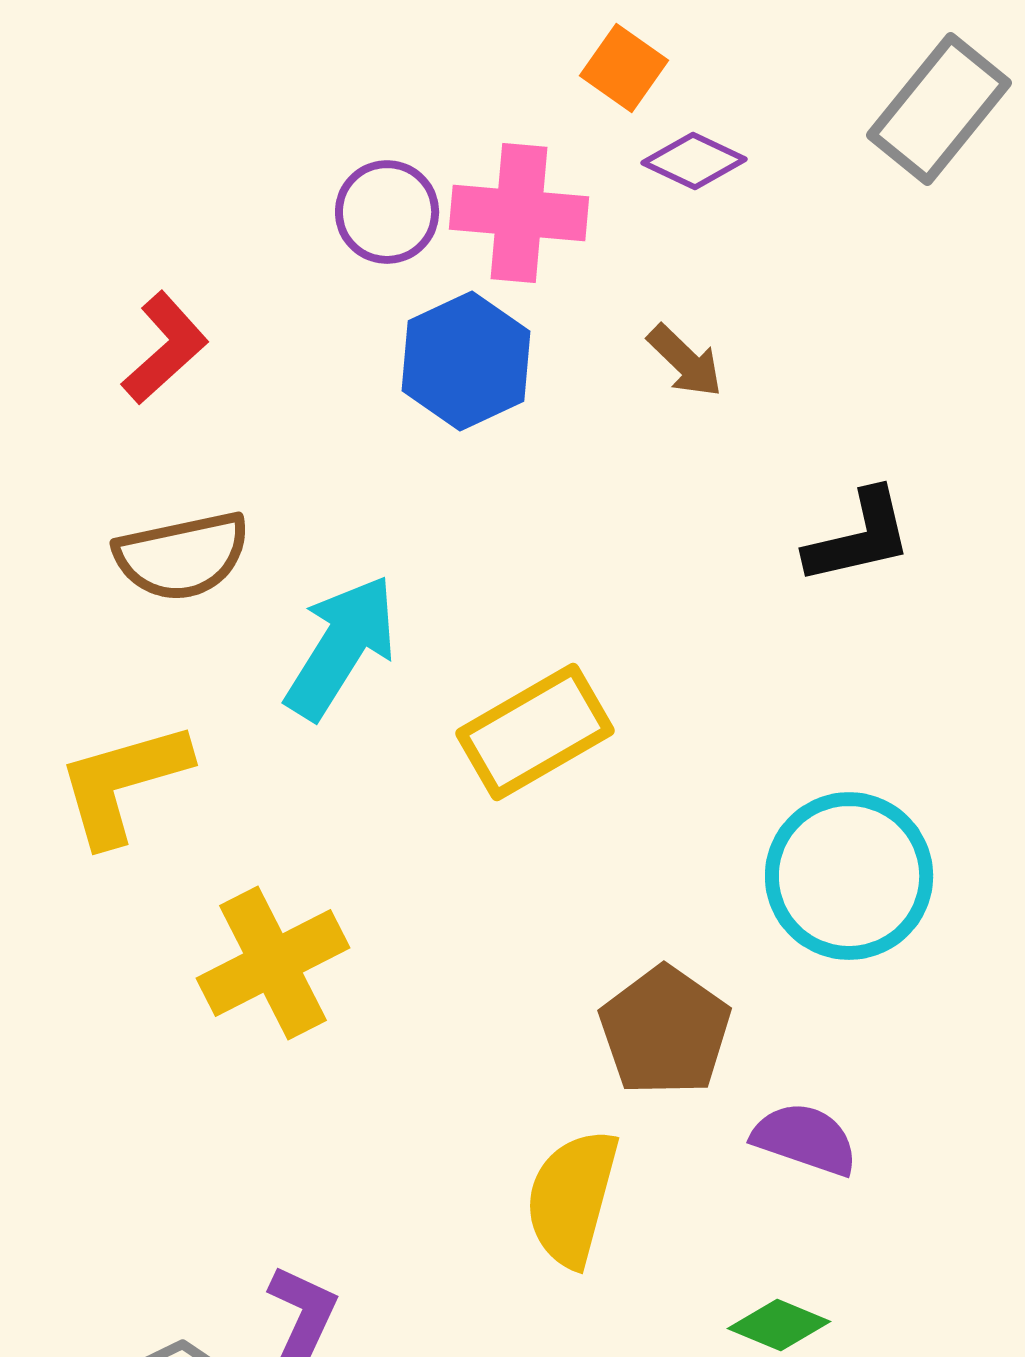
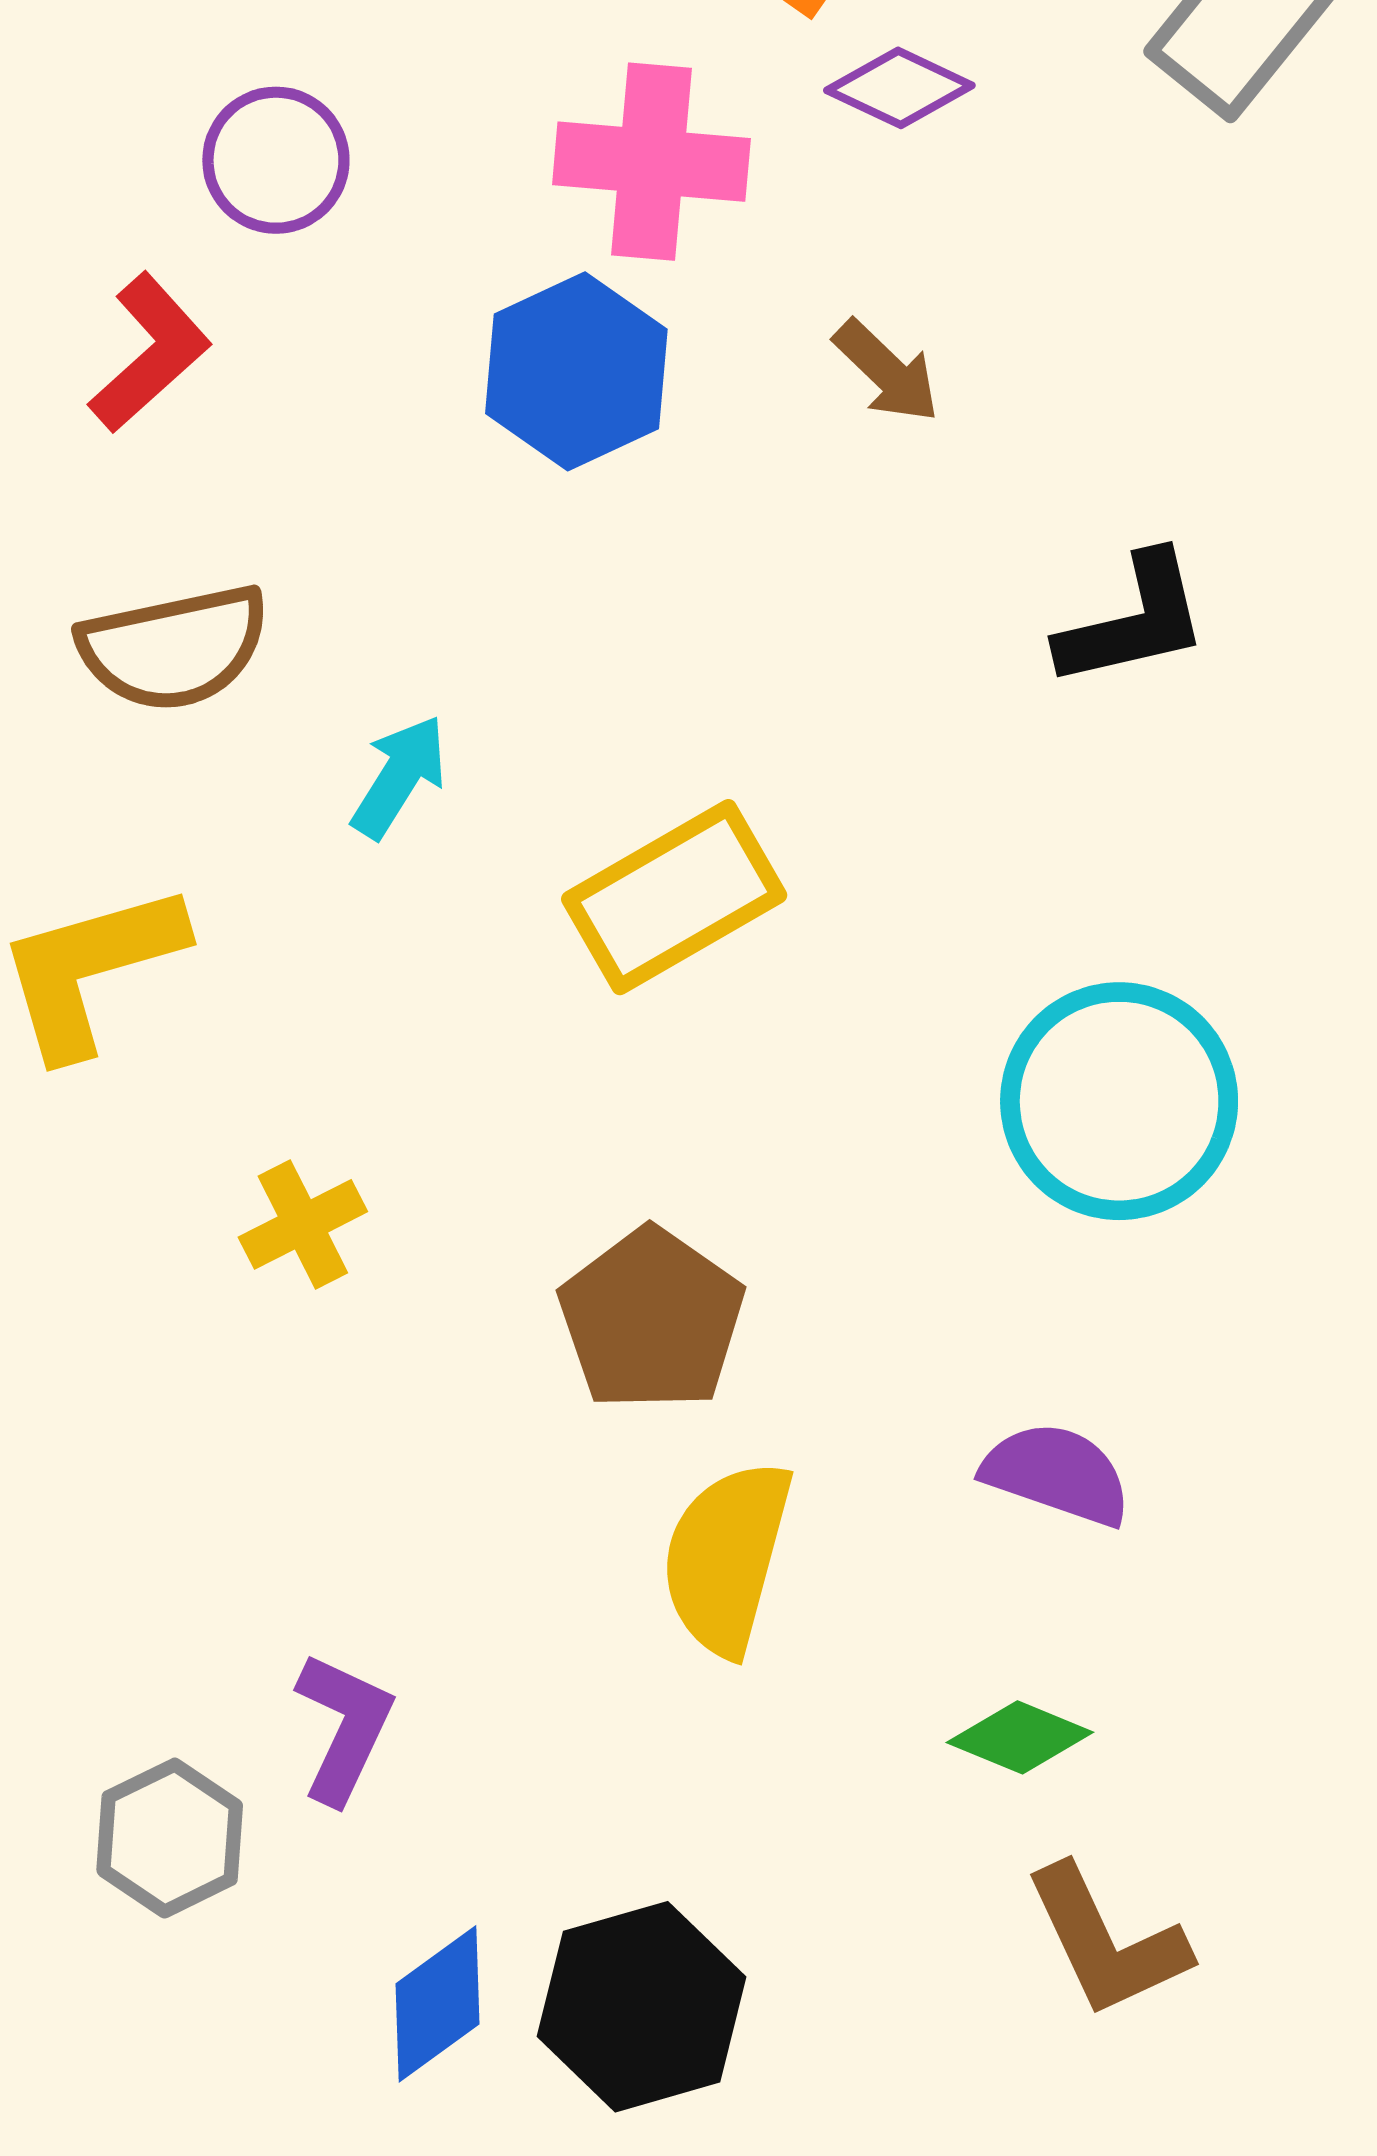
purple circle: (387, 212) -> (276, 160), moved
cyan arrow: (341, 647) -> (399, 777), size x0.6
yellow cross: (273, 963) -> (303, 1224), size x0.6
brown pentagon: (665, 1031) -> (651, 1319), moved

